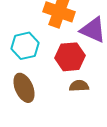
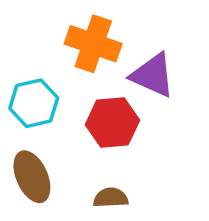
brown semicircle: (79, 86) -> (111, 198), moved

